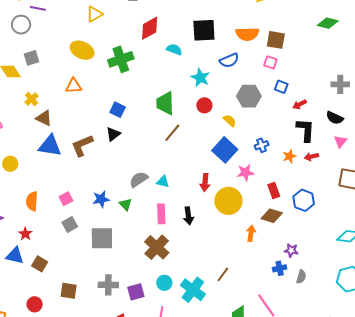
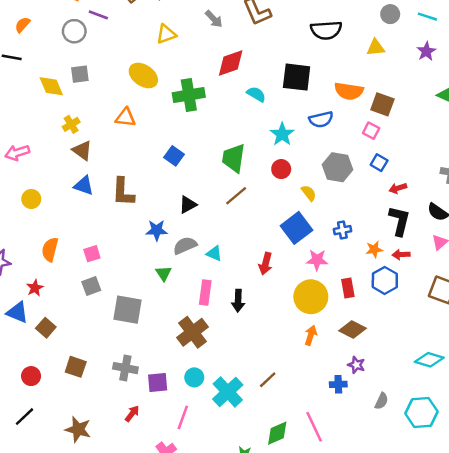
black triangle: (113, 134) -> (188, 205), moved
brown L-shape: (82, 145) -> (123, 192), turned -75
blue triangle: (50, 146) -> (84, 186), size x0.7
blue star: (101, 199) -> (157, 230), moved
blue hexagon: (304, 200) -> (385, 280), moved
yellow circle: (228, 201) -> (311, 297), moved
brown diamond: (272, 216) -> (352, 330), moved
gray semicircle: (301, 277) -> (381, 401), moved

